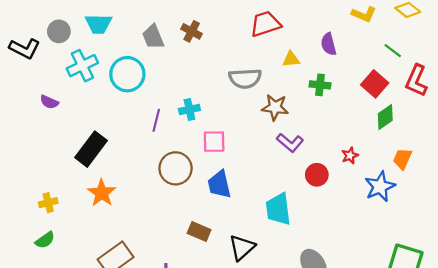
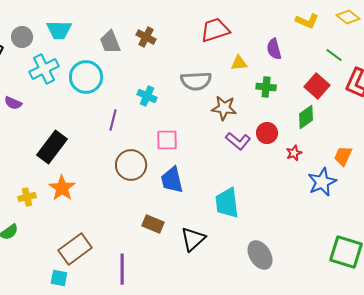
cyan cross: (189, 109) -> (147, 96), moved, turned 36
green diamond: (385, 117) -> (306, 117), moved
red circle: (317, 175) -> (267, 133), moved
yellow cross: (48, 203) -> (27, 197), moved

